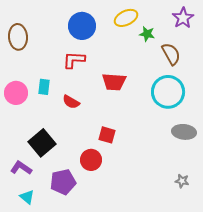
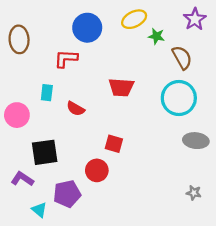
red L-shape: (74, 60) -> (66, 59), moved
pink circle: (16, 93) -> (17, 115), moved
black square: (42, 143) -> (45, 152), turned 32
cyan triangle: (27, 197) -> (39, 210), moved

